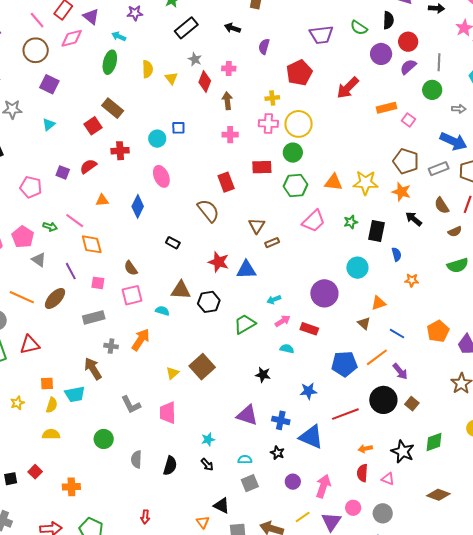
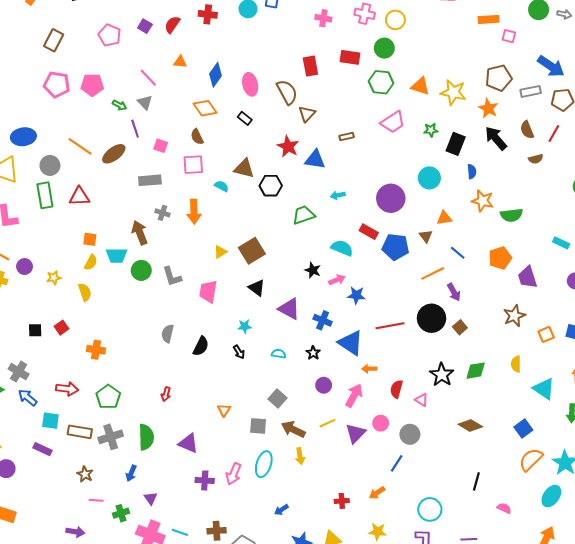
gray arrow: (459, 109) -> (564, 14), moved
pink square: (409, 120) -> (509, 36), turned -32
yellow circle: (299, 124) -> (395, 20), size x0.7
brown pentagon: (406, 161) -> (499, 78), turned 30
red semicircle: (88, 166) -> (172, 25), turned -30
pink ellipse: (161, 176) -> (250, 84), moved
black arrow: (414, 219) -> (496, 138), size x1.4
brown triangle: (257, 226) -> (307, 114), moved
green arrow: (50, 227) -> (120, 105), moved
pink pentagon: (23, 237) -> (92, 85), turned 30
orange diamond: (92, 244) -> (205, 108), moved, turned -30
gray triangle: (39, 260) -> (145, 102), moved
green semicircle: (458, 265) -> (512, 215), moved
orange star: (412, 280) -> (483, 201), size x1.5
pink arrow: (283, 321) -> (337, 280), moved
orange arrow: (141, 340) -> (194, 212), turned 135
cyan semicircle: (287, 349) -> (342, 248), size x1.5
blue pentagon: (344, 364) -> (396, 247), moved
yellow star: (17, 403) -> (54, 278), moved
yellow semicircle: (51, 434) -> (85, 292), turned 60
green circle: (104, 439) -> (141, 270), moved
orange arrow: (365, 449) -> (369, 369), moved
gray square: (250, 483) -> (277, 399), moved, turned -36
black triangle: (222, 506) -> (257, 288), moved

